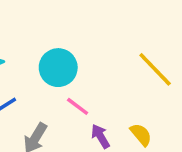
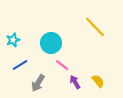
yellow line: (155, 69) -> (95, 27), moved

